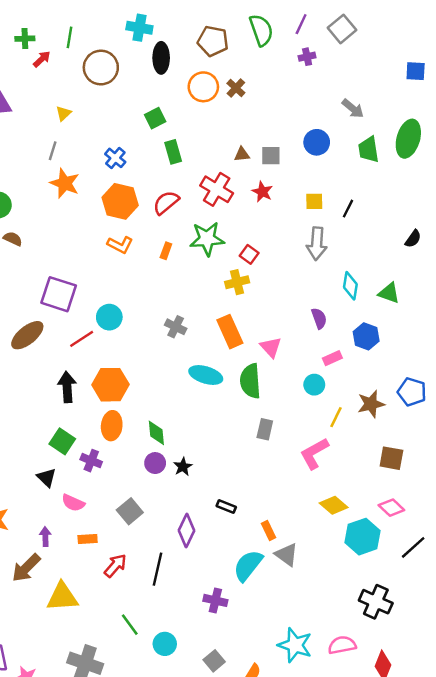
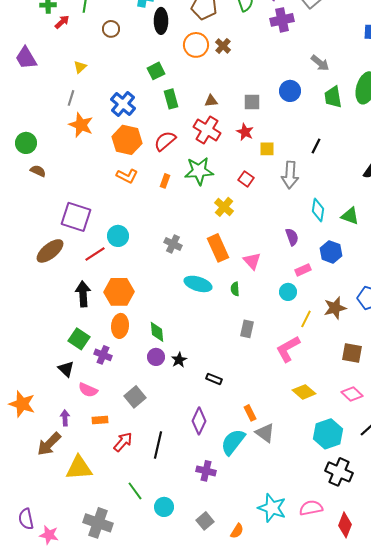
purple cross: (307, 57) -> (282, 20), size x1.6
brown circle: (101, 68) -> (111, 29), size x0.6
brown triangle: (242, 154) -> (211, 101), moved
blue cross: (115, 158) -> (123, 104), size x1.4
yellow square: (314, 201) -> (267, 149), moved
red square: (249, 254) -> (246, 179), moved
yellow cross: (237, 282) -> (224, 207), turned -36
green semicircle: (250, 381) -> (235, 289), size x0.5
black rectangle: (226, 506) -> (214, 379), moved
purple diamond: (186, 531) -> (199, 421), moved
cyan hexagon: (363, 537) -> (328, 434), moved

